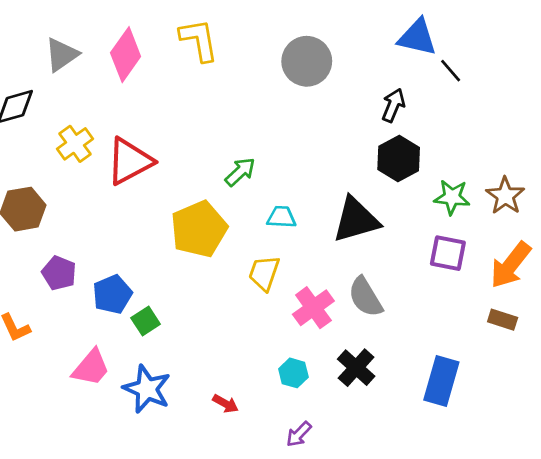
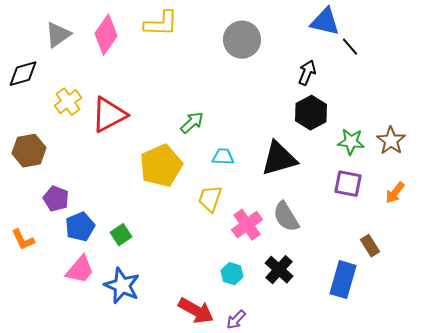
yellow L-shape: (199, 40) -> (161, 24), turned 102
orange arrow: (511, 265) -> (395, 193), size x0.6
blue pentagon: (112, 294) -> (80, 227), moved
brown rectangle: (503, 320) -> (370, 246), moved, turned 40
red arrow: (226, 404) -> (196, 311), moved, size x1.8

